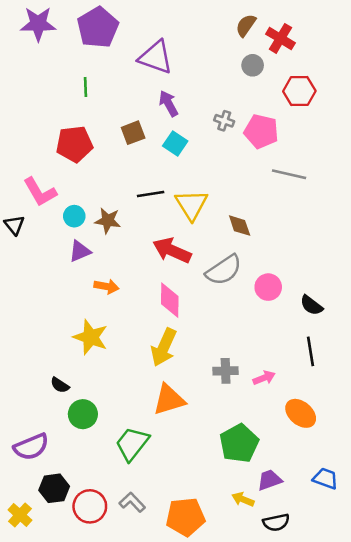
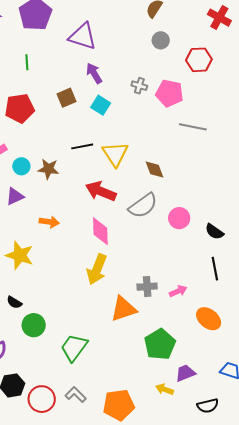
red cross: (280, 38) -> (219, 18), moved
purple triangle: (80, 251) -> (15, 196), moved
yellow star: (91, 337) -> (20, 255), moved
orange triangle: (169, 400) -> (123, 309), moved
black semicircle: (276, 522) -> (208, 406), moved

